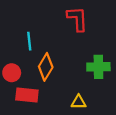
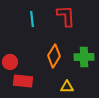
cyan line: (29, 41) -> (32, 19), moved
orange diamond: (46, 67) -> (54, 56), moved

